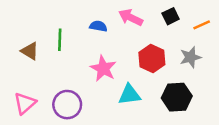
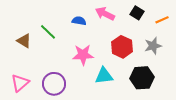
black square: (171, 16) -> (137, 13), turned -32
green line: (60, 40) -> (48, 32), turned -48
pink star: (103, 68) -> (83, 55), turned -30

